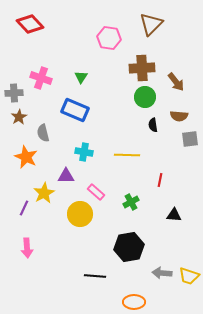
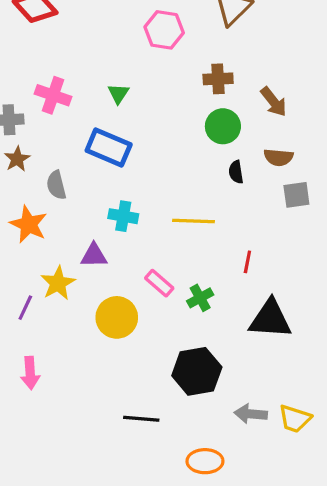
brown cross: (142, 68) -> (218, 79), size x0.7
pink rectangle: (96, 192) -> (159, 283), moved
black triangle: (174, 215) -> (270, 319), size x1.8

